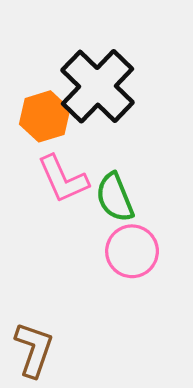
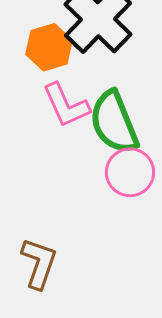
green semicircle: (115, 197) -> (114, 122), size x1.4

